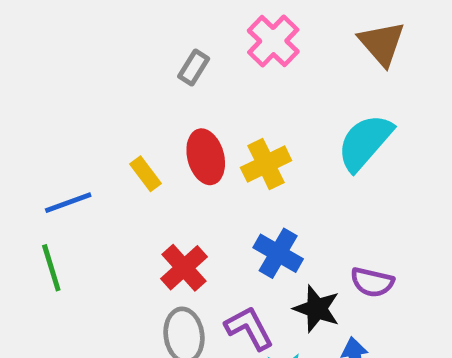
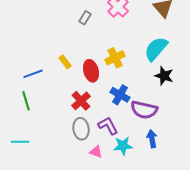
red ellipse: (206, 157) -> (91, 71), moved
purple semicircle: (372, 282) -> (144, 110), moved, size x1.5
black star: (317, 309) -> (164, 76), moved

